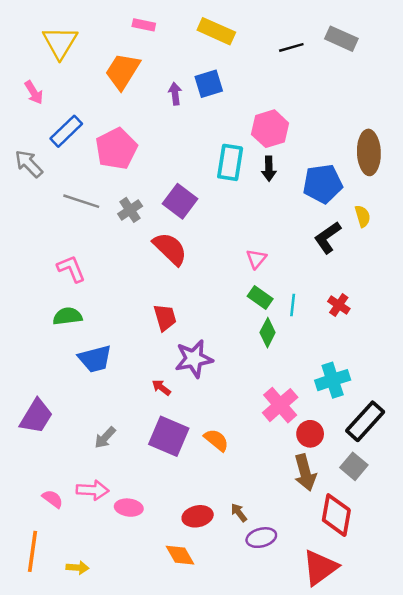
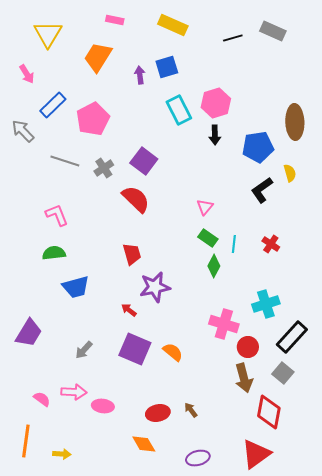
cyan rectangle: (230, 162) -> (179, 110), moved, turned -36
pink cross: (280, 405) -> (224, 324), turned -32
purple ellipse: (261, 538) -> (198, 458), moved

